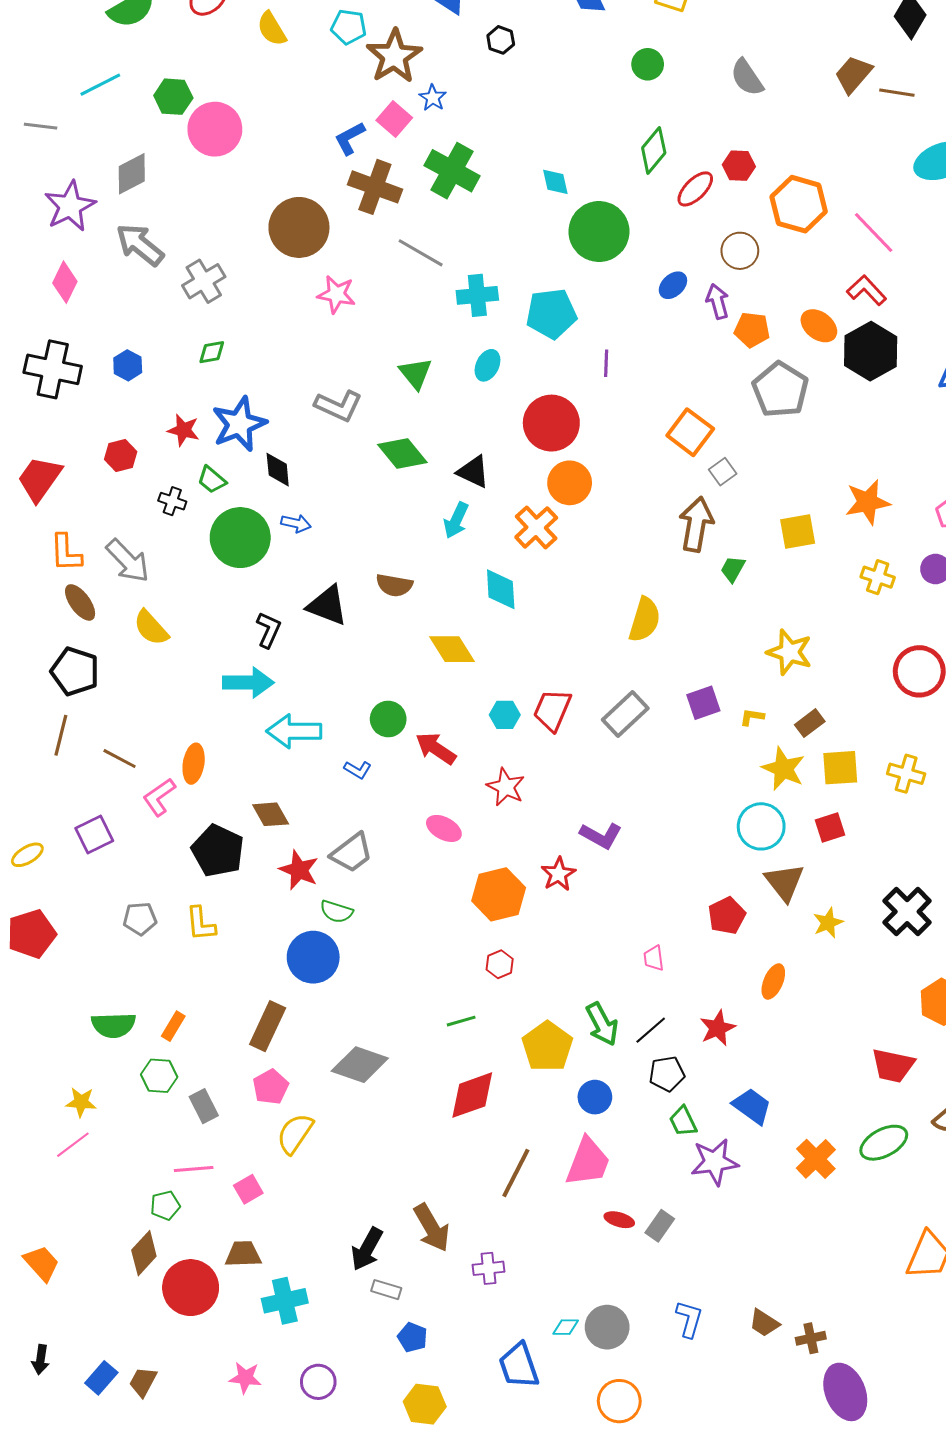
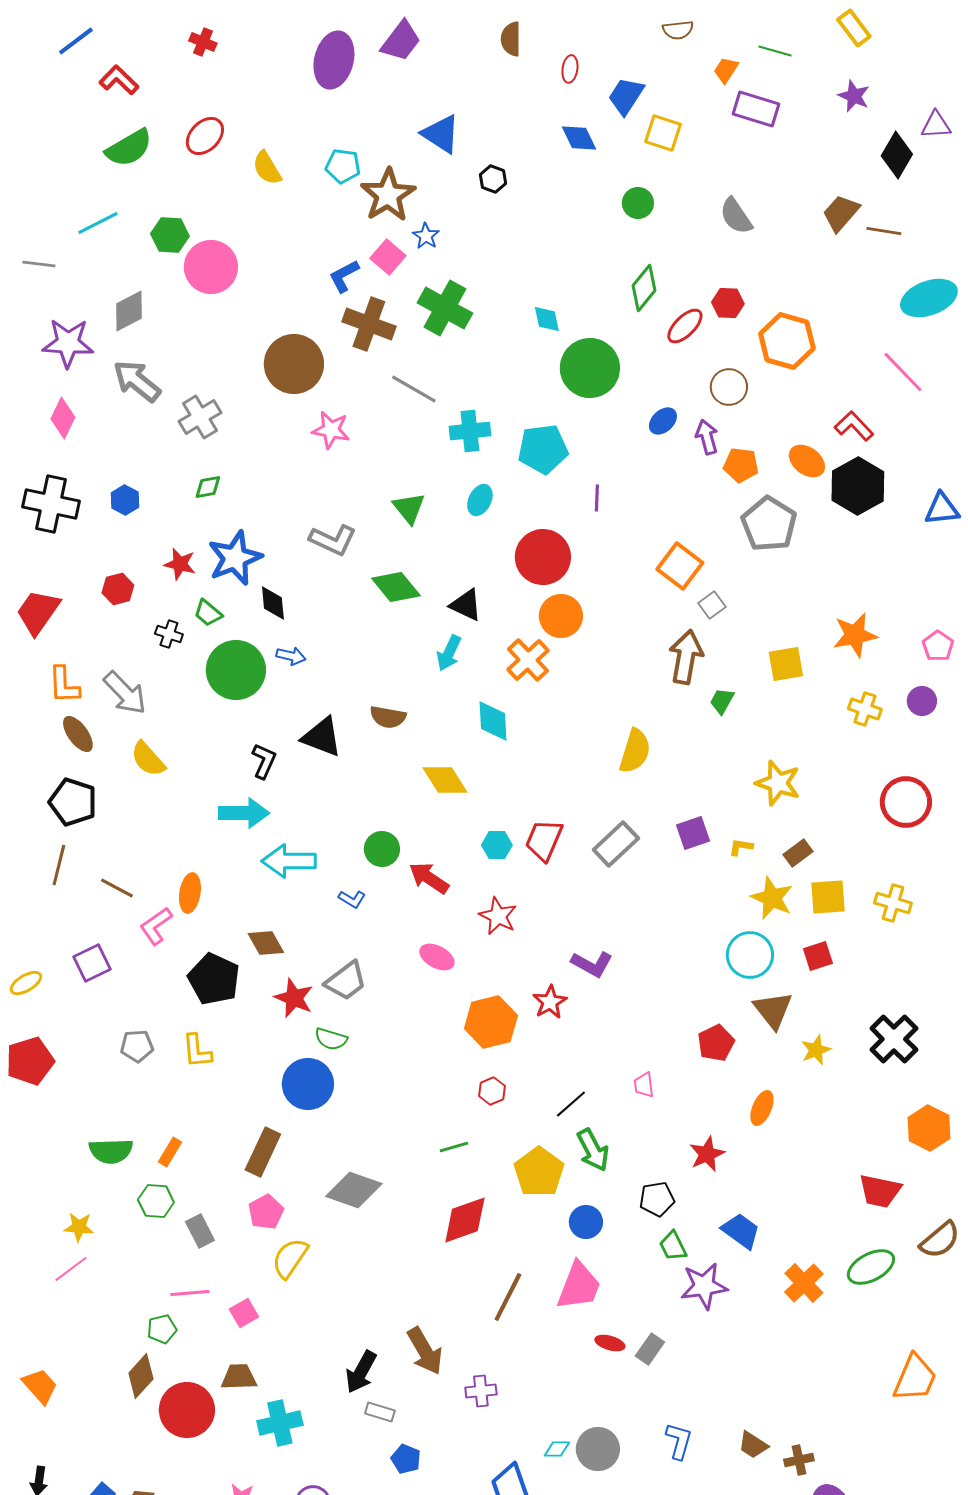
purple star: (70, 206) -> (68, 343), turned 30
pink line: (874, 233) -> (903, 372), moved
black line: (651, 1030) -> (571, 1104), moved

